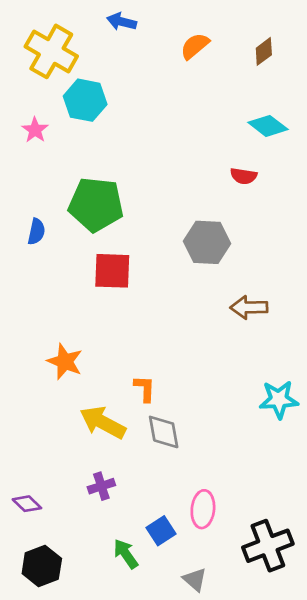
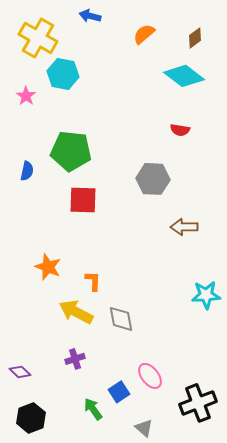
cyan diamond: (268, 126) -> (184, 76), moved, size x1.4
orange L-shape: (145, 389) -> (93, 281), moved
pink ellipse: (203, 509) -> (150, 376), turned -44

